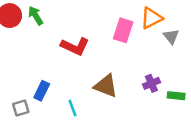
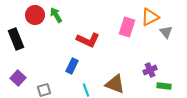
brown triangle: (106, 86) -> (115, 84), moved
blue rectangle: (42, 91) -> (72, 66), moved
green rectangle: (176, 96) -> (164, 86), moved

